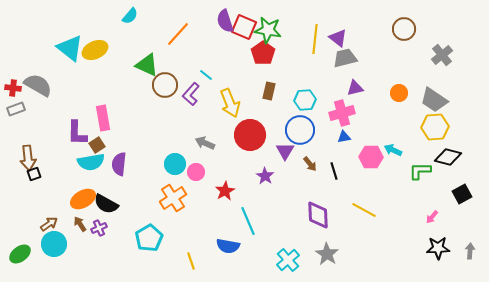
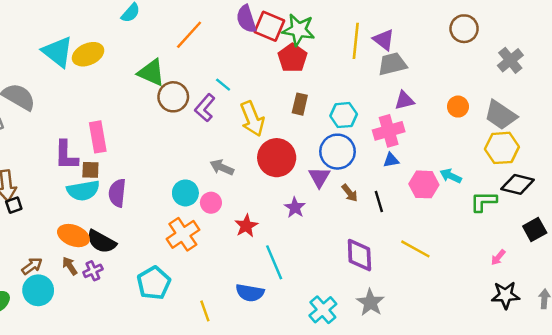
brown square: (97, 145) -> (90, 170), turned 35
orange ellipse: (83, 199) -> (73, 236), turned 50

